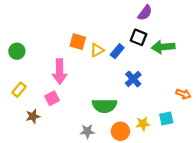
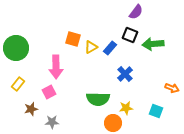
green circle: (17, 51) -> (16, 48), size x1.6
cyan square: (166, 118) -> (156, 111), turned 32
yellow star: (143, 124) -> (126, 108), moved
gray star: (87, 131) -> (52, 122), moved

